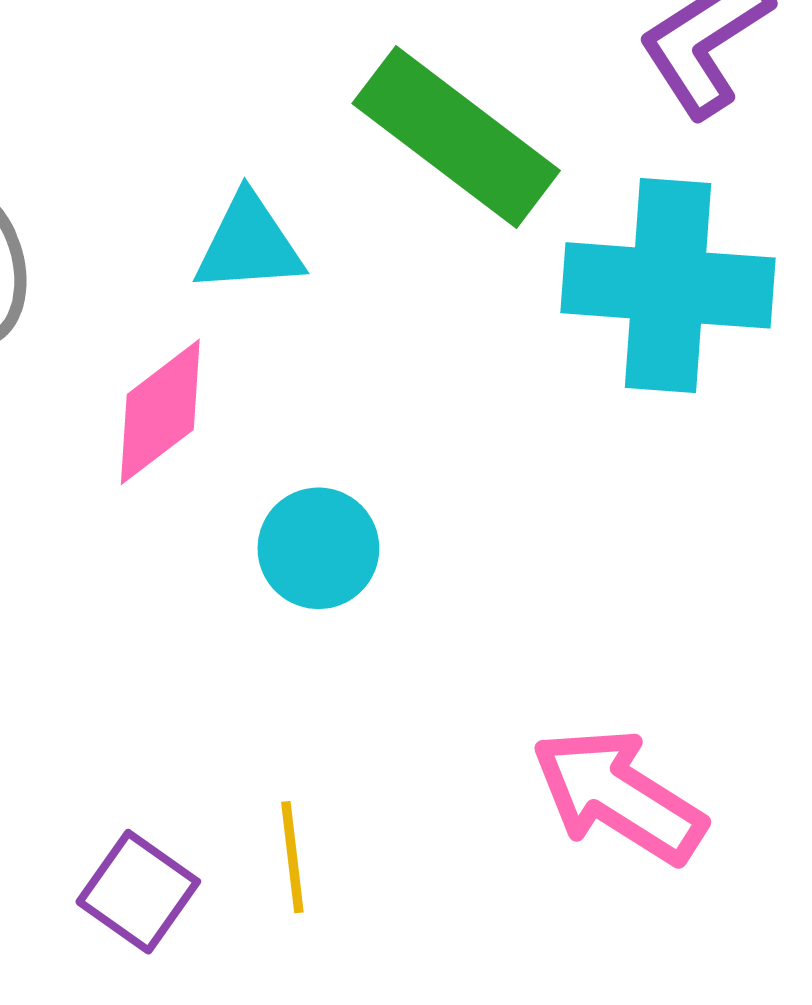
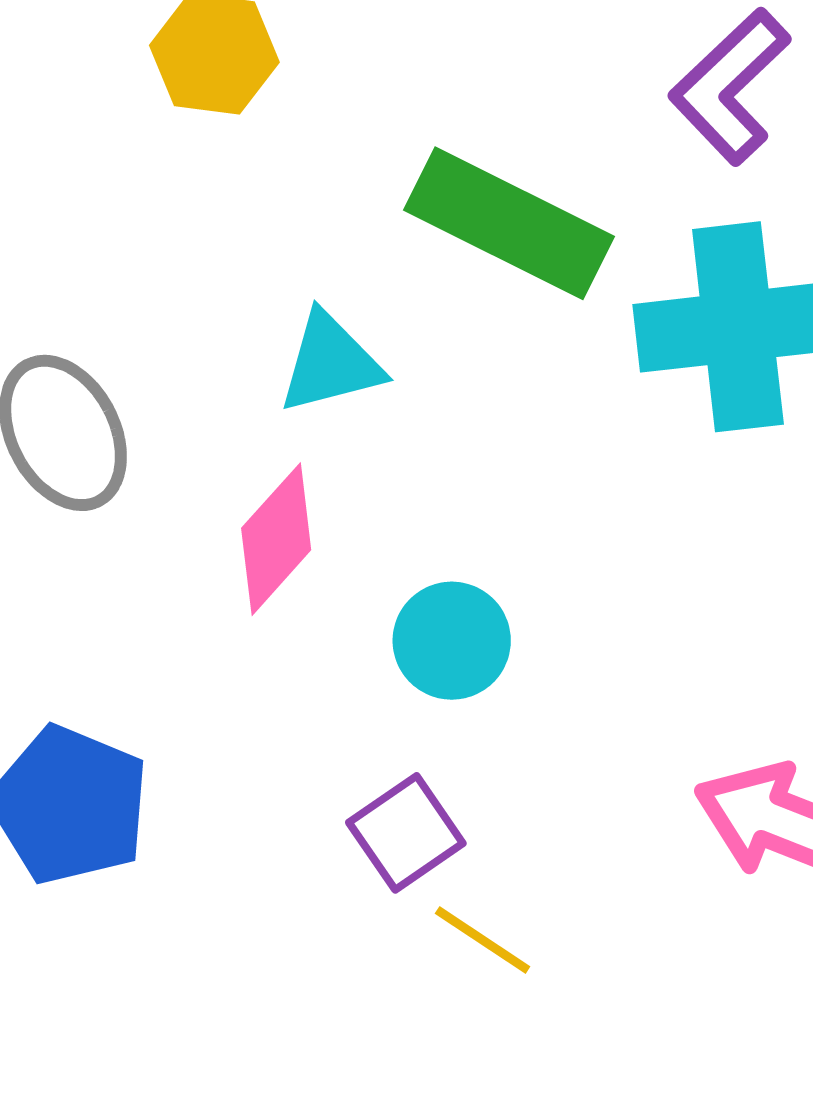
yellow line: (292, 857) -> (483, 940), turned -39
purple square: (138, 892) -> (406, 833), moved, turned 31

